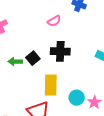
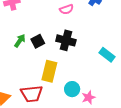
green arrow: (15, 62) -> (20, 41), turned 112

